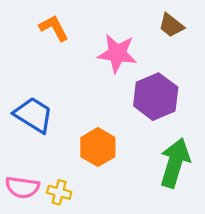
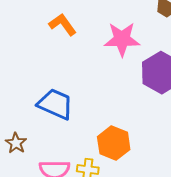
orange hexagon: (98, 147) -> (114, 143), moved

